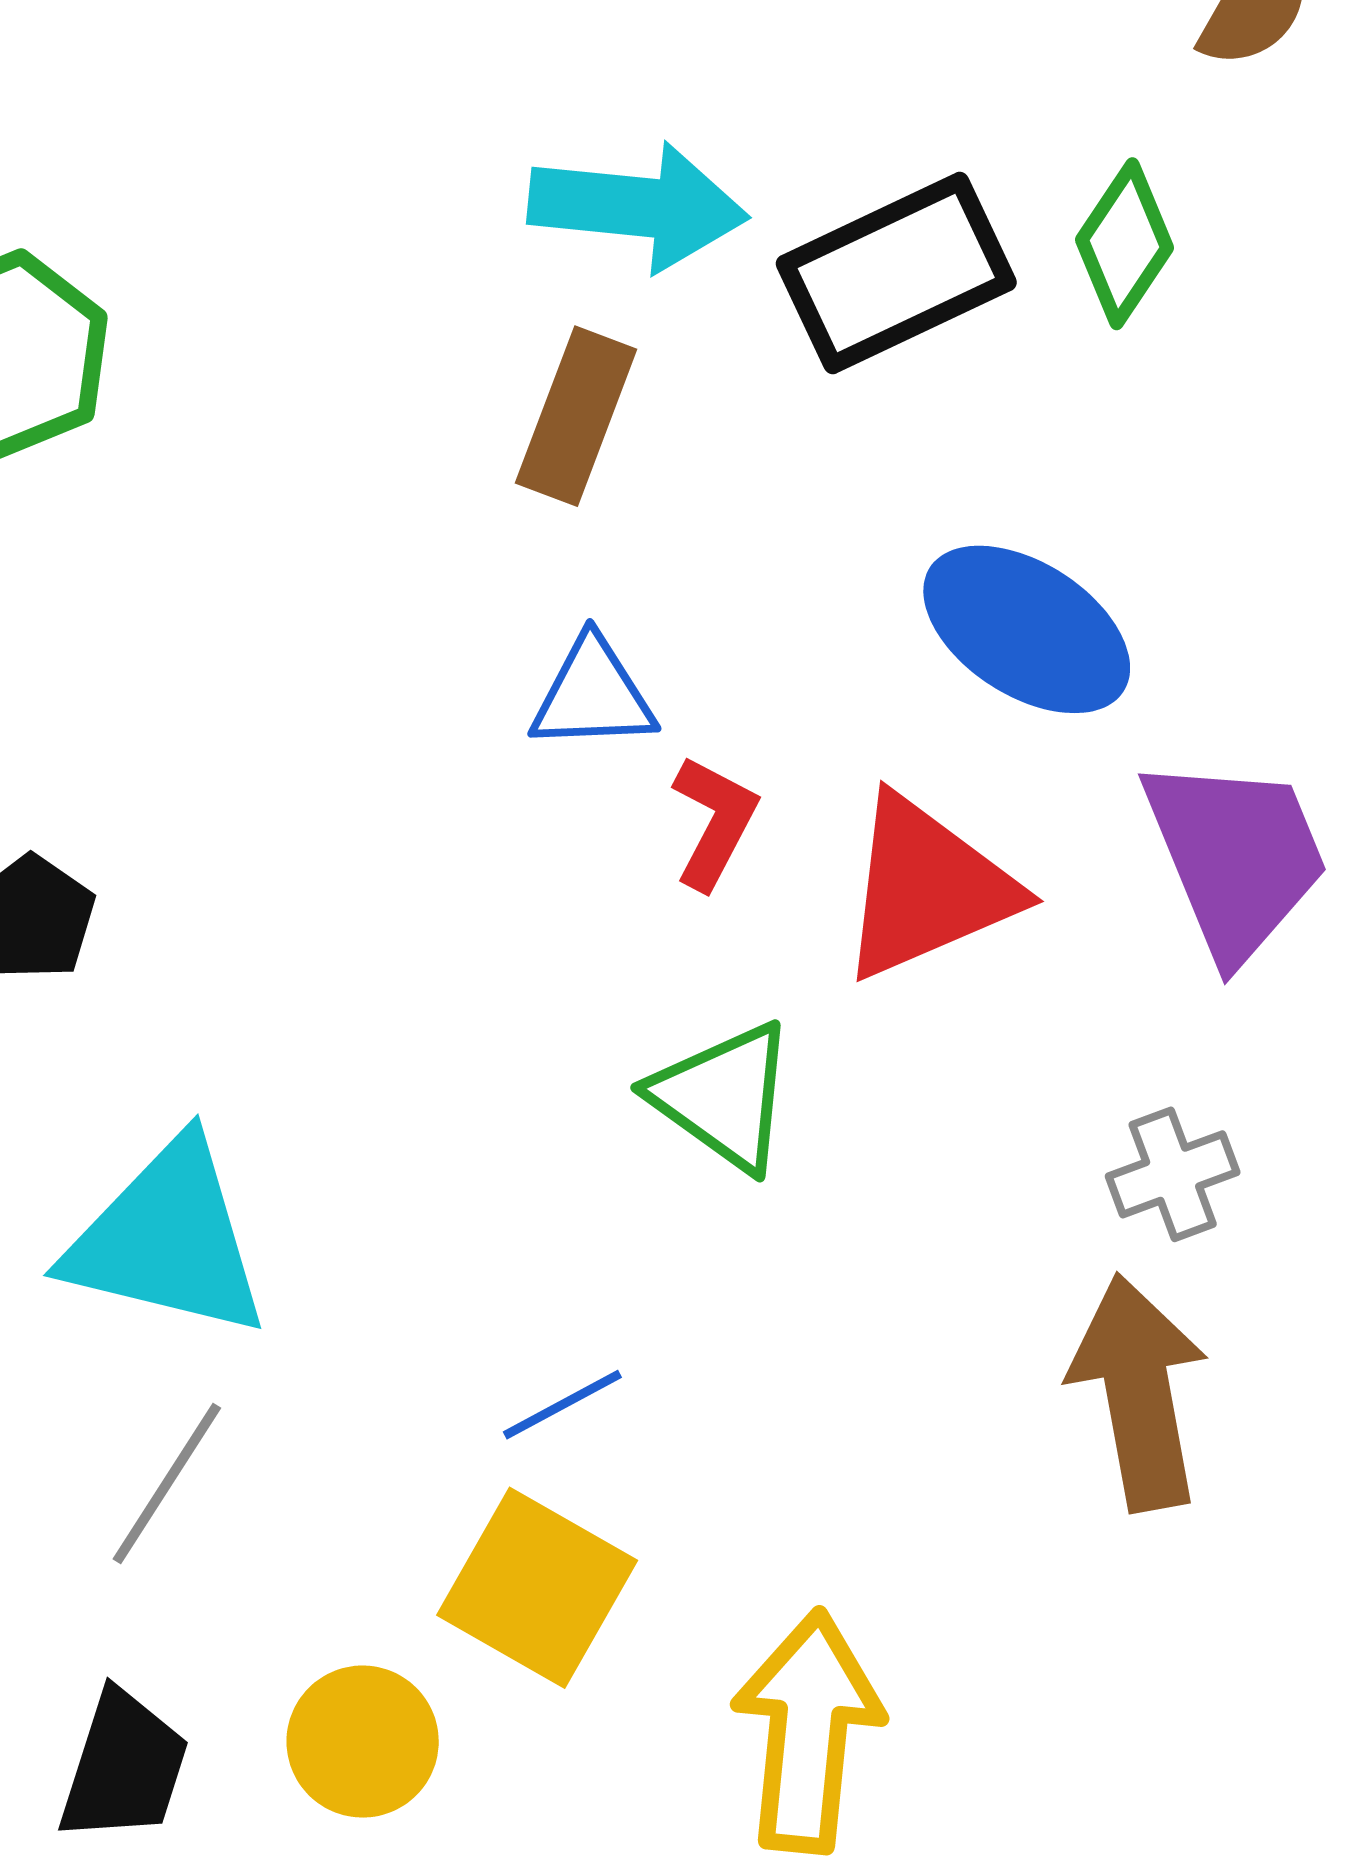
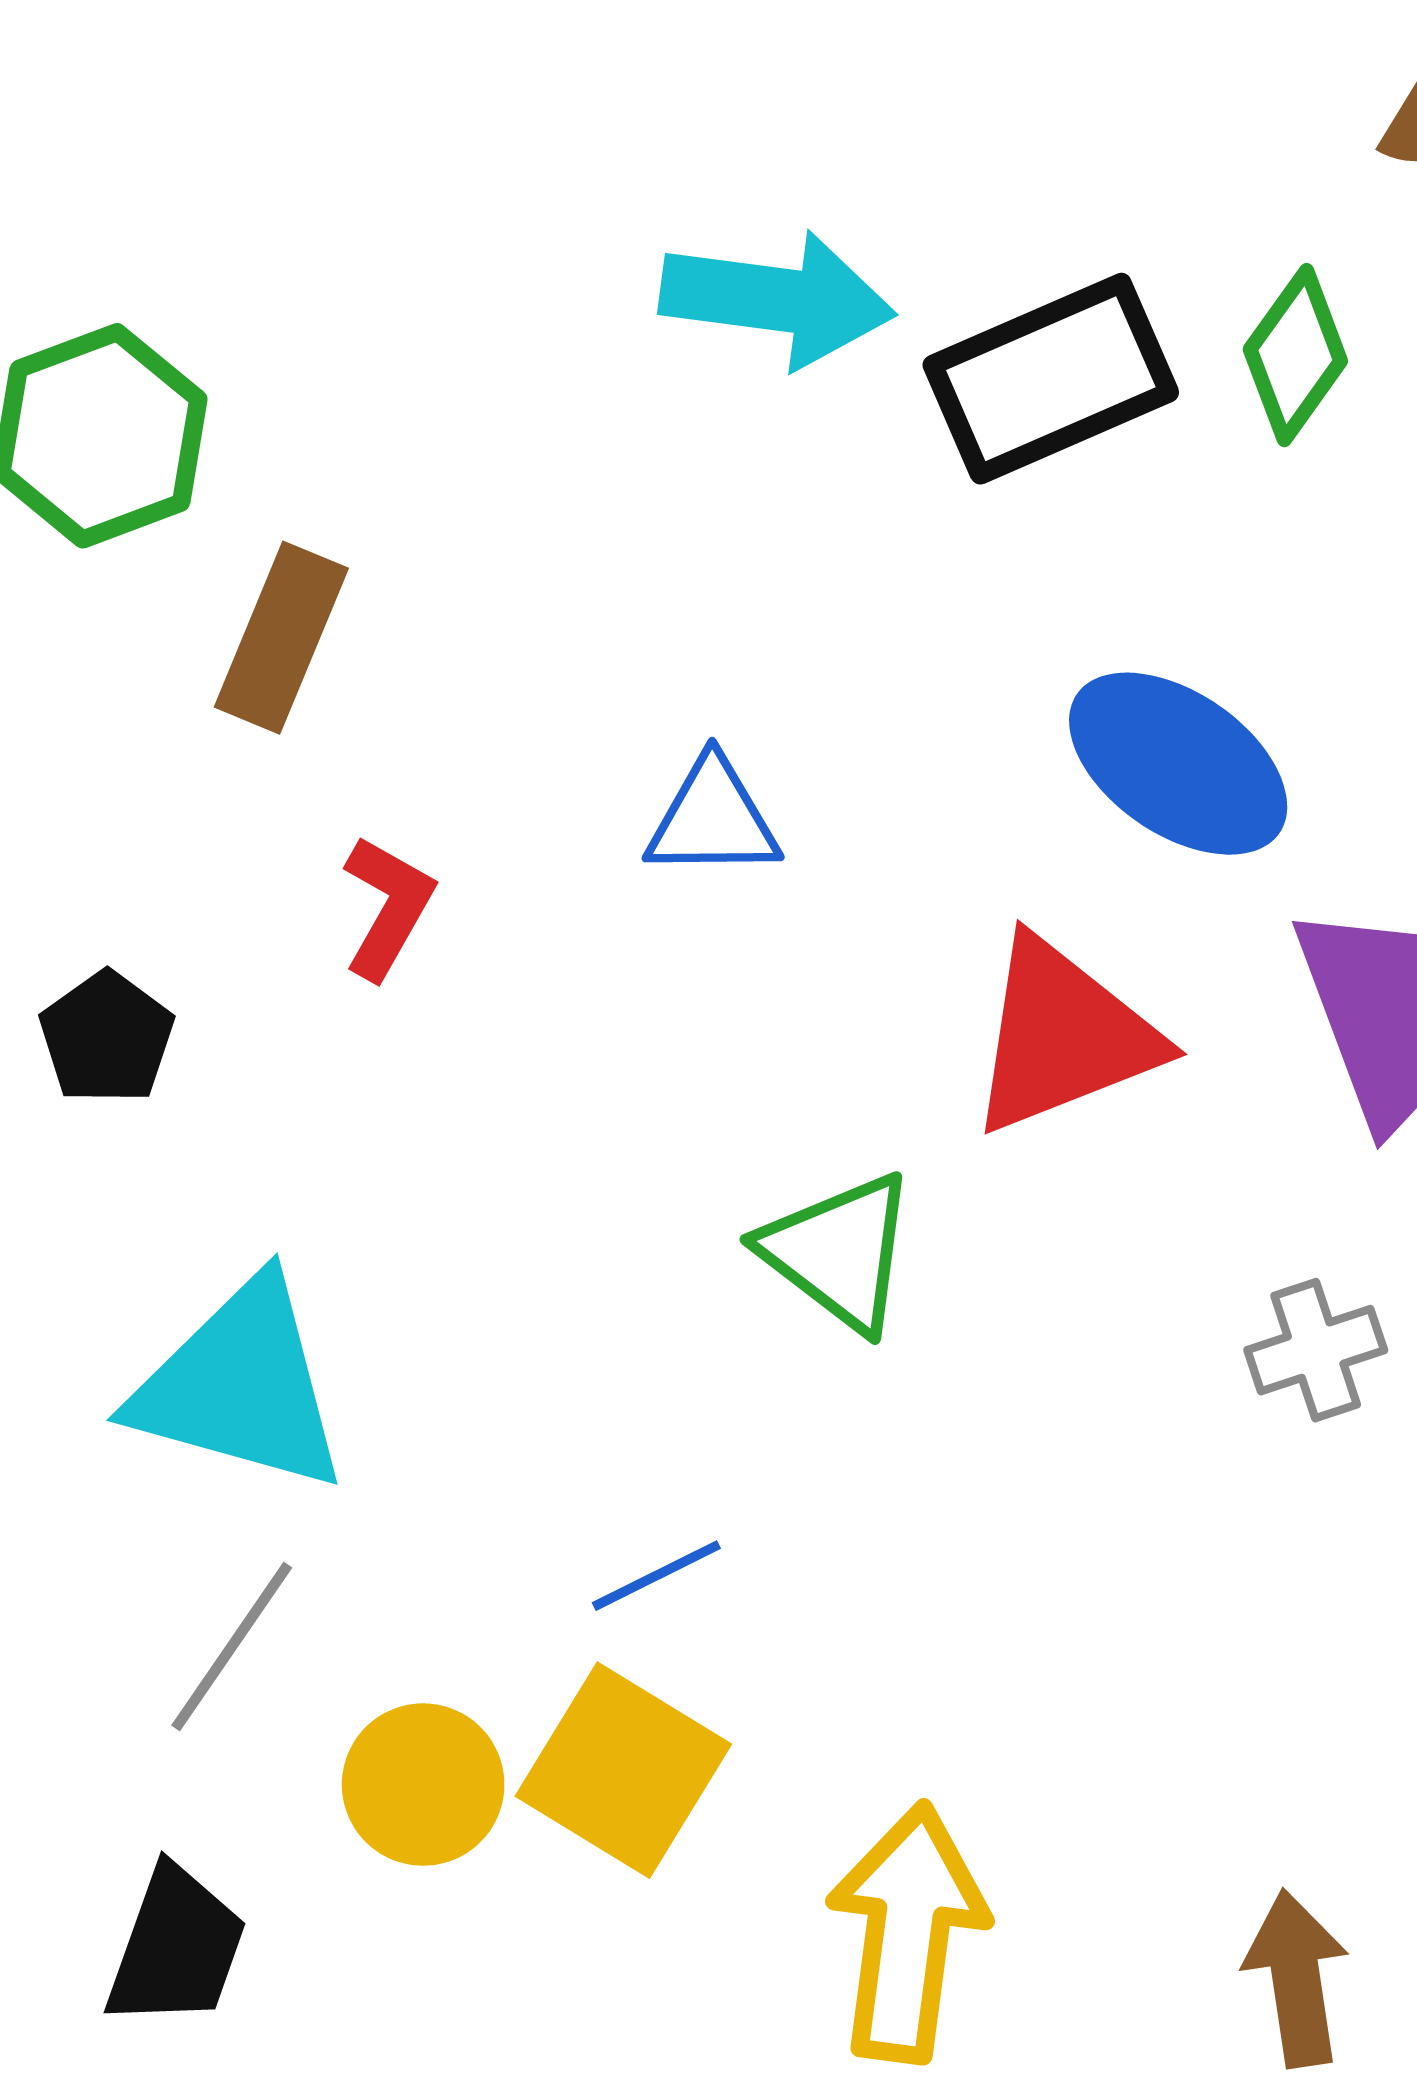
brown rectangle: (576, 416) -> (281, 638), moved
red L-shape: (714, 822) -> (388, 907), moved
brown arrow: (1139, 1392) -> (1296, 1978), moved, size x0.7
yellow circle: (363, 1742) -> (423, 1785), moved

